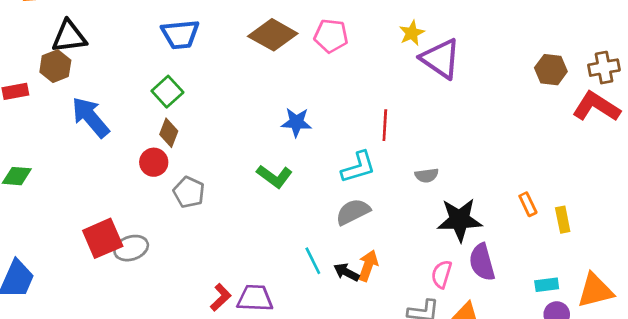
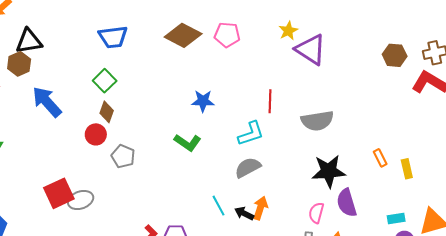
gray semicircle: (427, 175) -> (317, 121), moved, size x1.8

